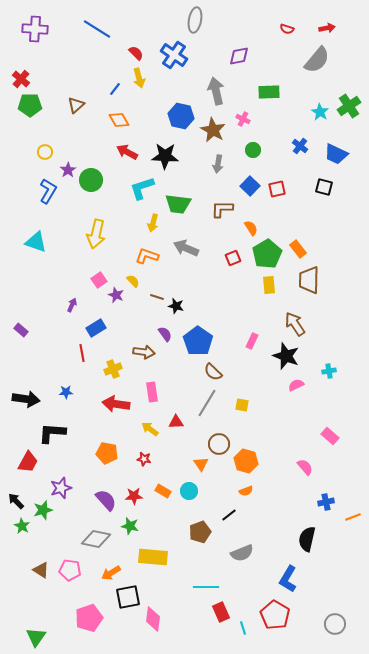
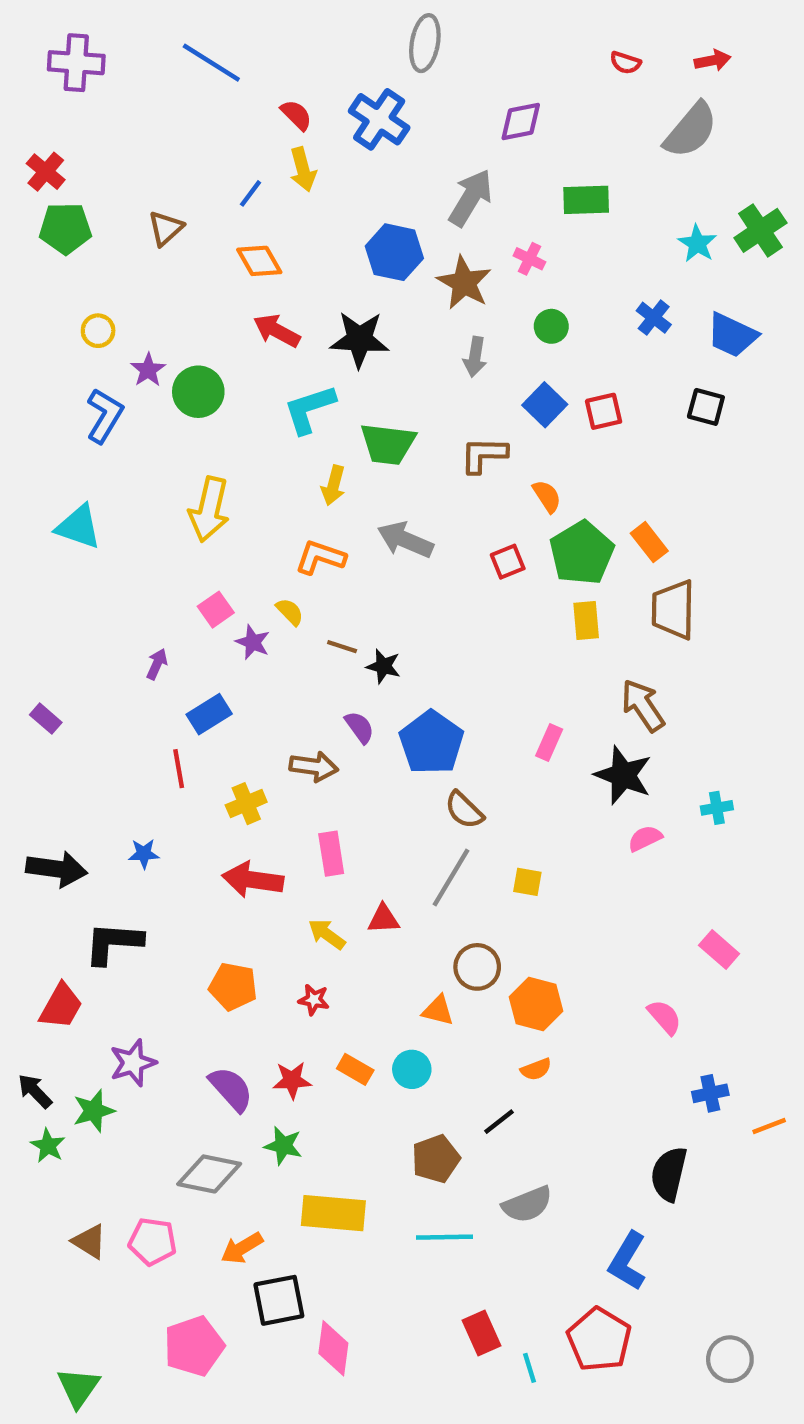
gray arrow: (216, 91) -> (471, 198), turned 44
orange triangle: (201, 464) -> (438, 1011), turned -42
cyan line: (206, 587) -> (444, 1237), moved

